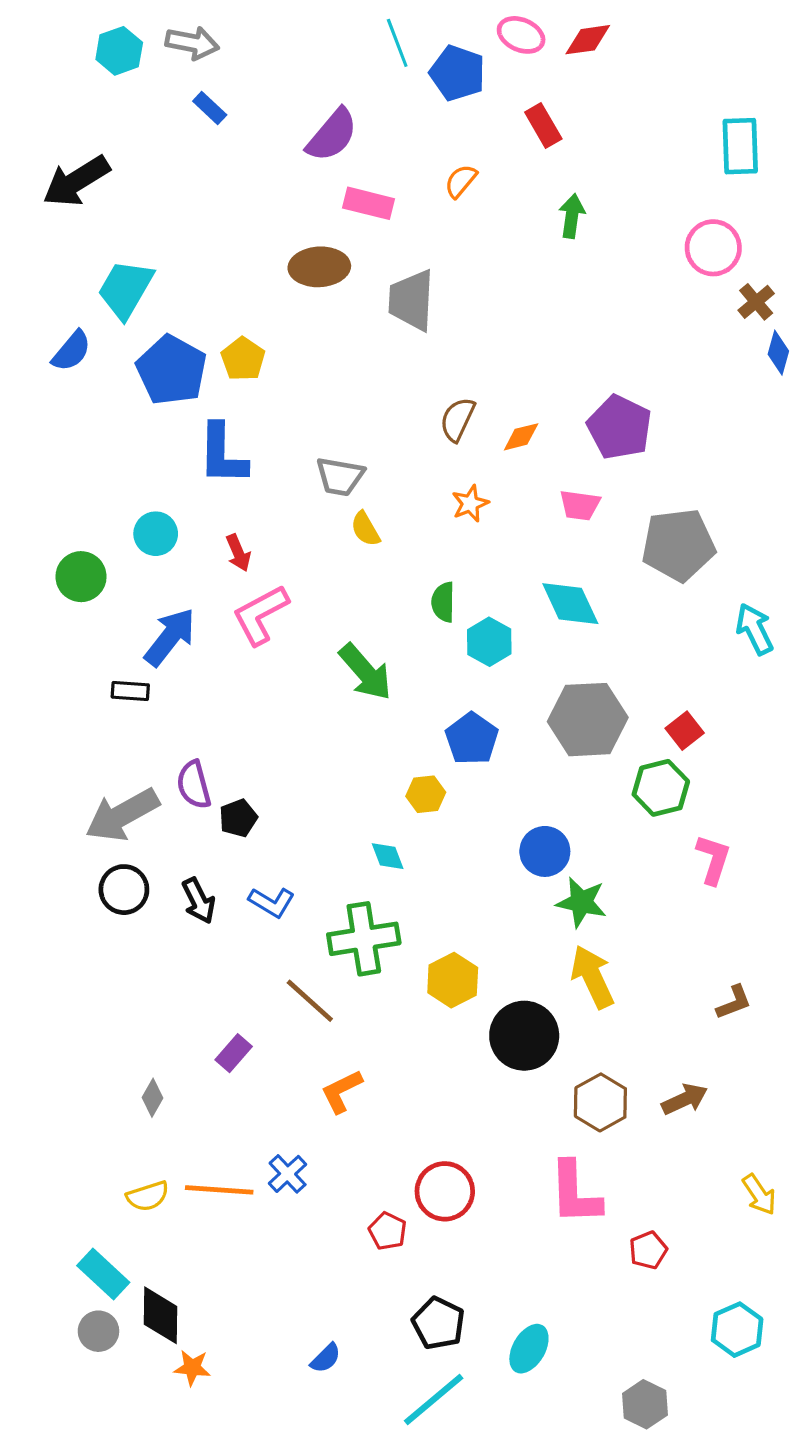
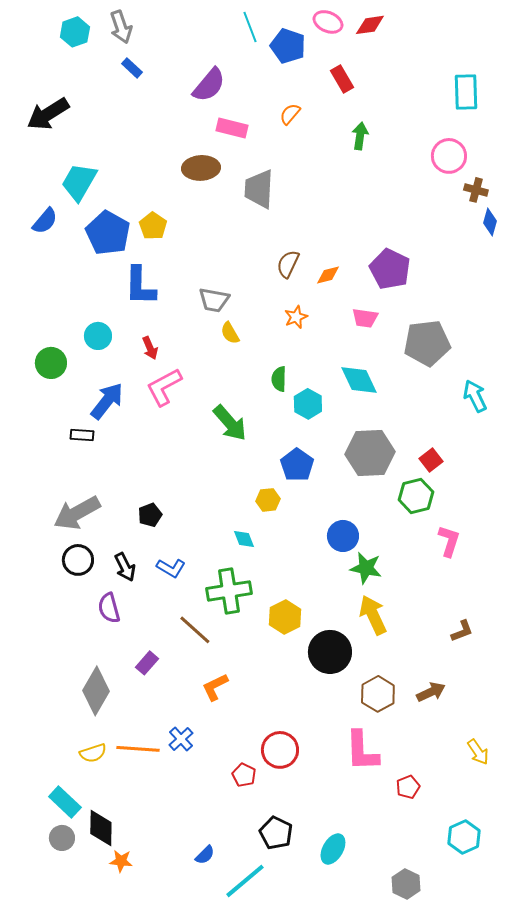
gray arrow: (192, 43) -> (121, 27), turned 60
brown cross: (756, 302) -> (476, 190), turned -35
purple semicircle: (194, 785) -> (109, 608), moved
gray diamond: (153, 1098) -> (96, 691), size x2.0
cyan line: (434, 1399) -> (245, 881), moved

